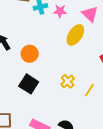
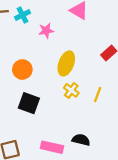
pink star: (60, 11) -> (46, 31), moved
yellow ellipse: (75, 35) -> (66, 63), moved

